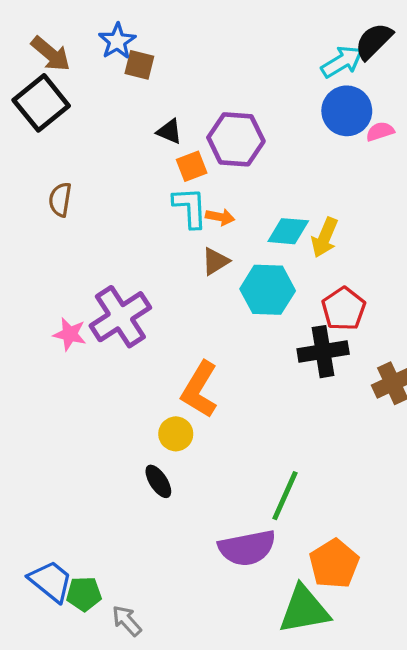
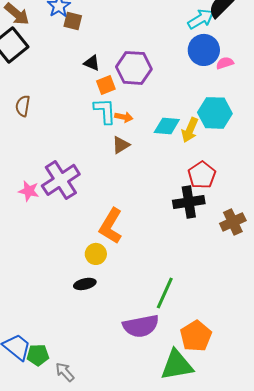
cyan hexagon: (268, 290) -> (215, 113), moved
black ellipse: (158, 481) -> (85, 284), turned -70

